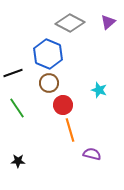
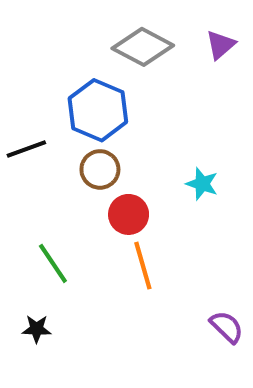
green line: (17, 108) -> (53, 263), moved
purple semicircle: (92, 154) -> (227, 327), moved, turned 30

